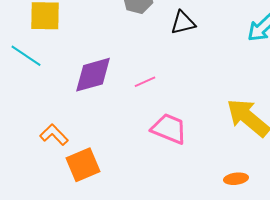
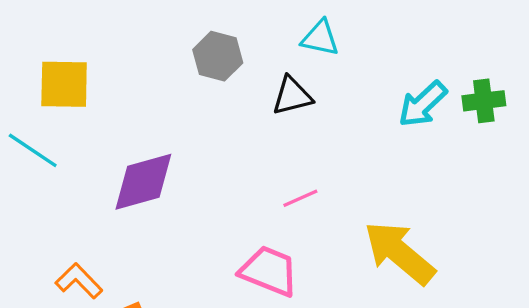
pink line: (145, 82) -> (300, 198), moved

